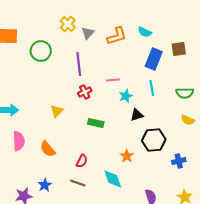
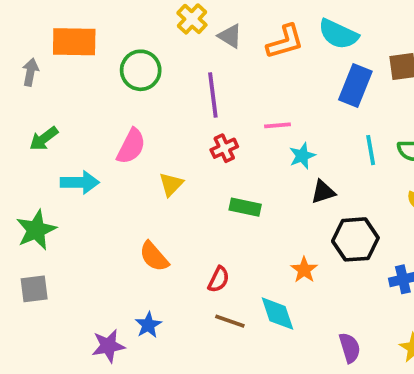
cyan semicircle: (145, 32) -> (338, 34), size x1.5
gray triangle: (88, 33) -> (230, 36), turned -40
cyan line: (152, 88) -> (371, 150), moved
pink semicircle: (19, 141) -> (131, 146), moved, turned 30
brown line: (78, 183) -> (230, 321), moved

